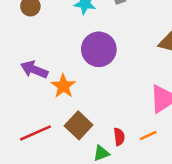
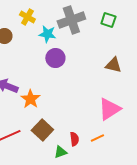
purple circle: (99, 49) -> (55, 58), moved, size x0.7

